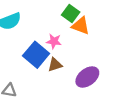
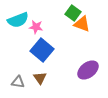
pink star: (54, 41) -> (36, 27), moved
brown triangle: (55, 65) -> (40, 78), moved, turned -48

